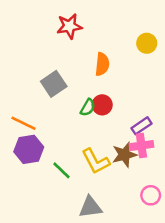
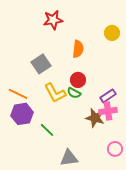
green semicircle: (88, 107) -> (74, 93), moved, turned 88
brown star: (124, 155) -> (95, 118), turned 30
yellow L-shape: (96, 161) -> (55, 93), moved

